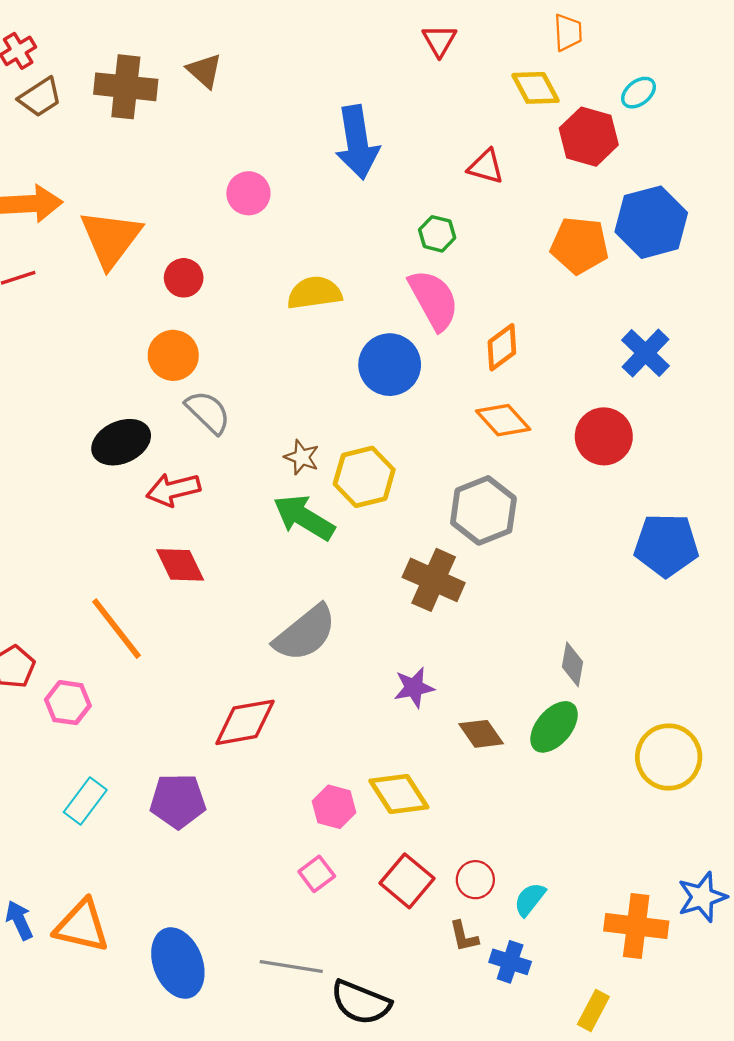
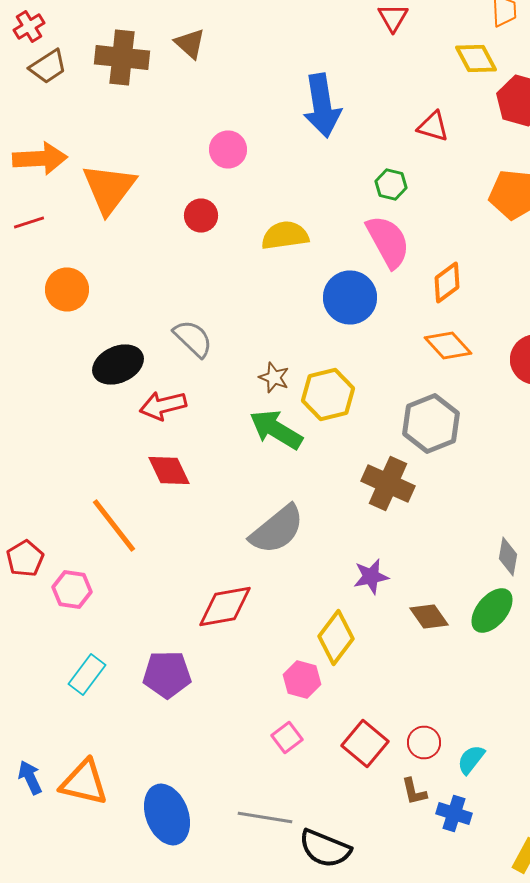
red circle: (184, 278) -> (201, 216), moved
orange circle: (173, 355) -> (67, 290), moved
yellow diamond: (399, 794) -> (336, 638), moved, turned 70

